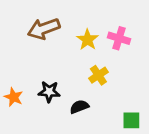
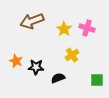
orange star: (14, 97) -> (16, 61), moved
green square: (131, 120) -> (97, 80), moved

